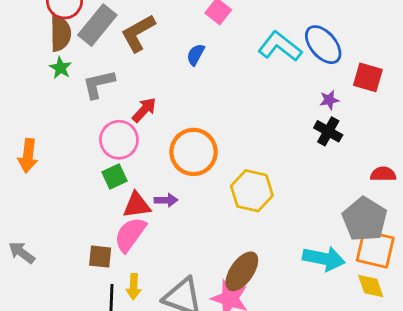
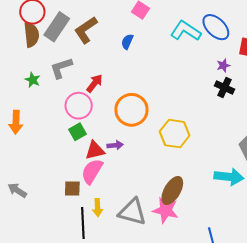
green star: (60, 68) -> (33, 80), moved

